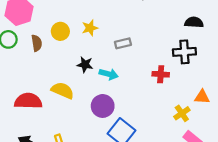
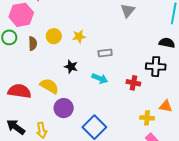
cyan arrow: (109, 74) -> (100, 78), moved
purple circle: (103, 106) -> (64, 108), moved
yellow cross: (182, 113) -> (147, 118), turned 32

